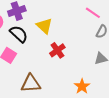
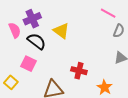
red cross: (57, 50) -> (79, 71), moved, turned -35

